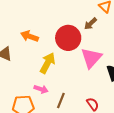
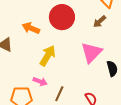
brown arrow: (90, 24) -> (100, 22), moved
red circle: (68, 38) -> (62, 17), moved

